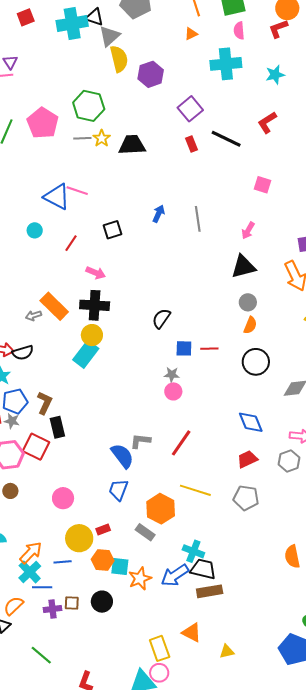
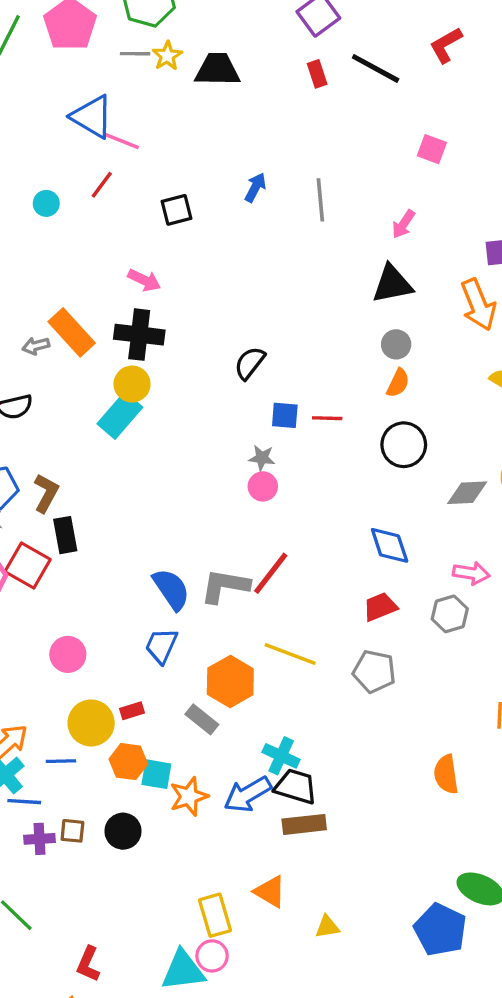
blue triangle: (57, 197) -> (92, 117), moved
red line: (71, 243) -> (102, 185), moved
gray L-shape: (140, 441) -> (225, 586), moved, size x1.4

